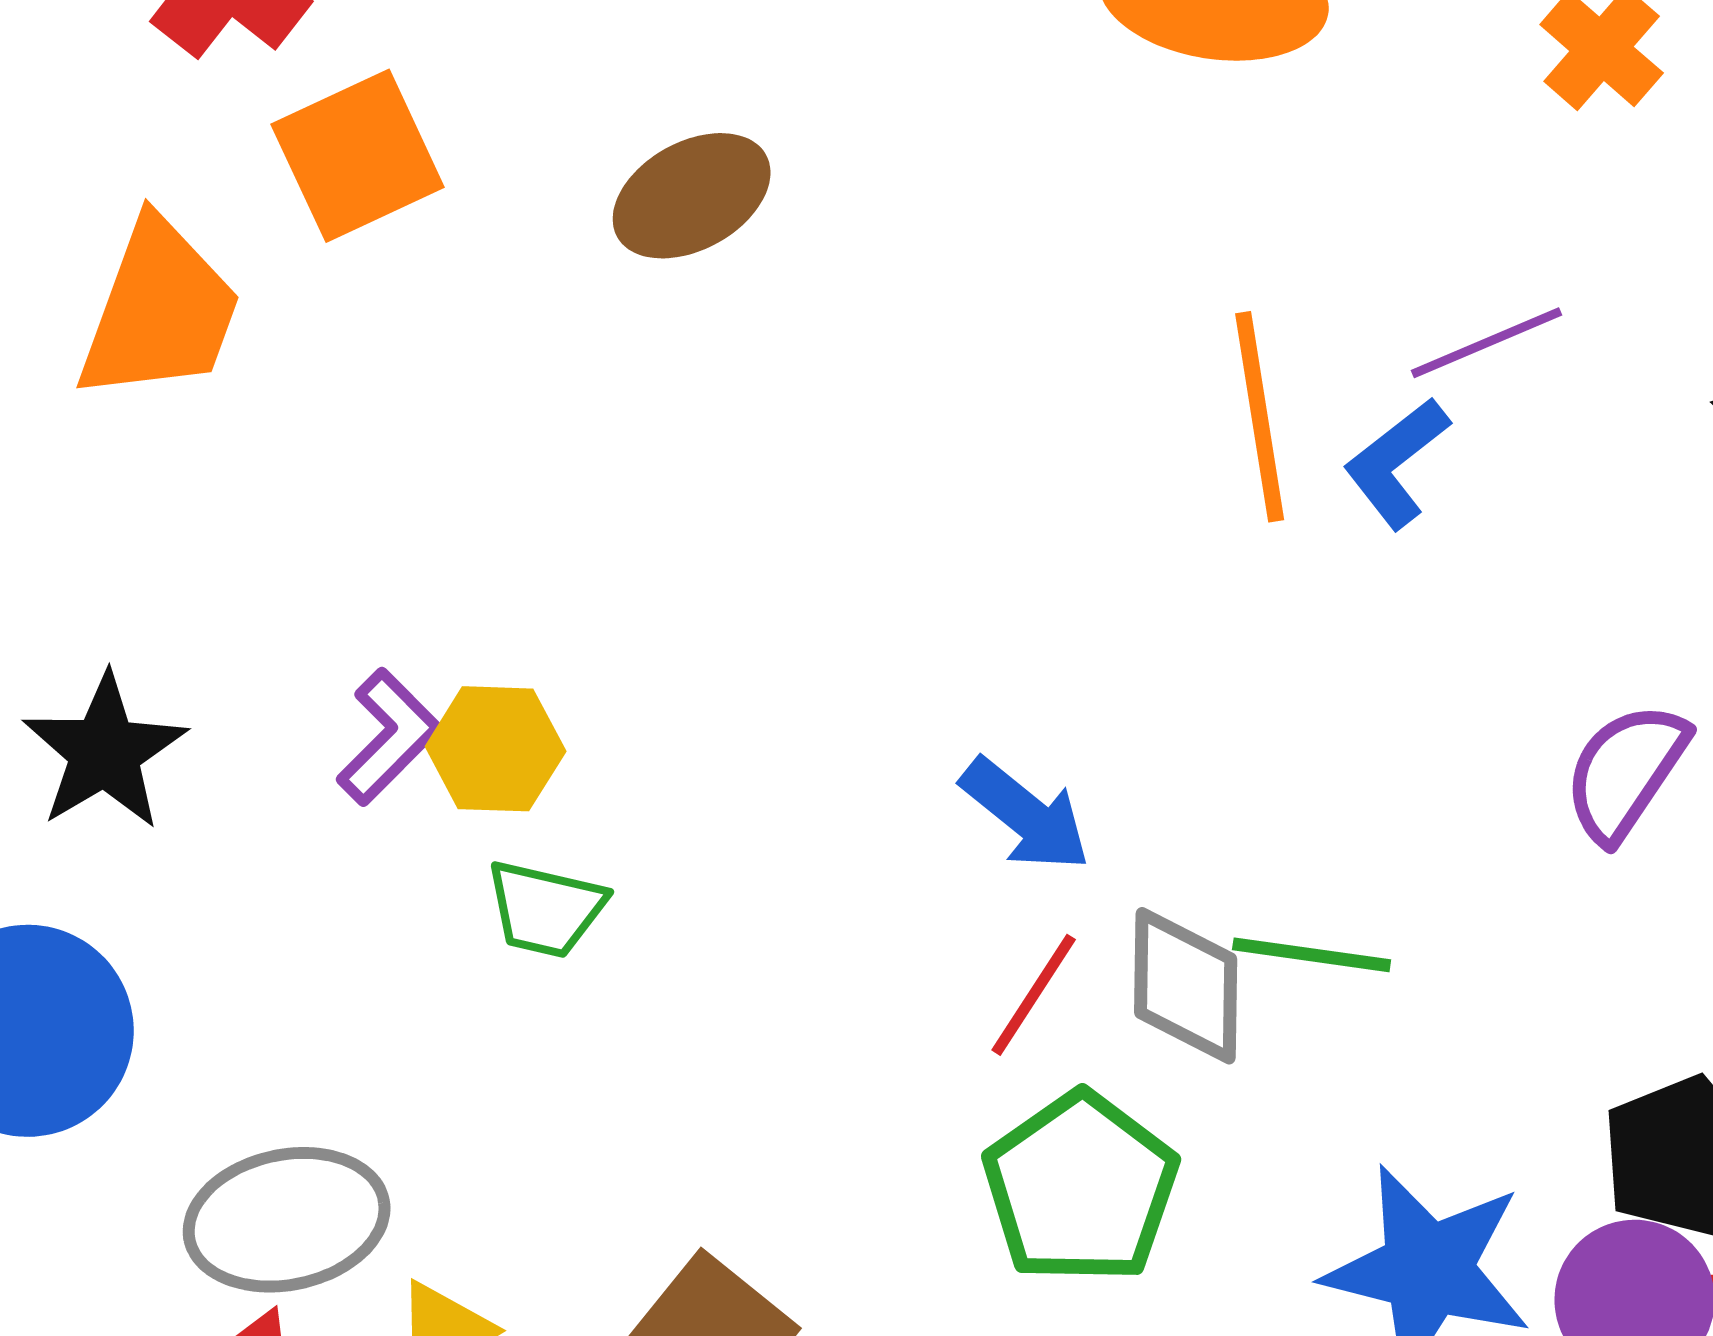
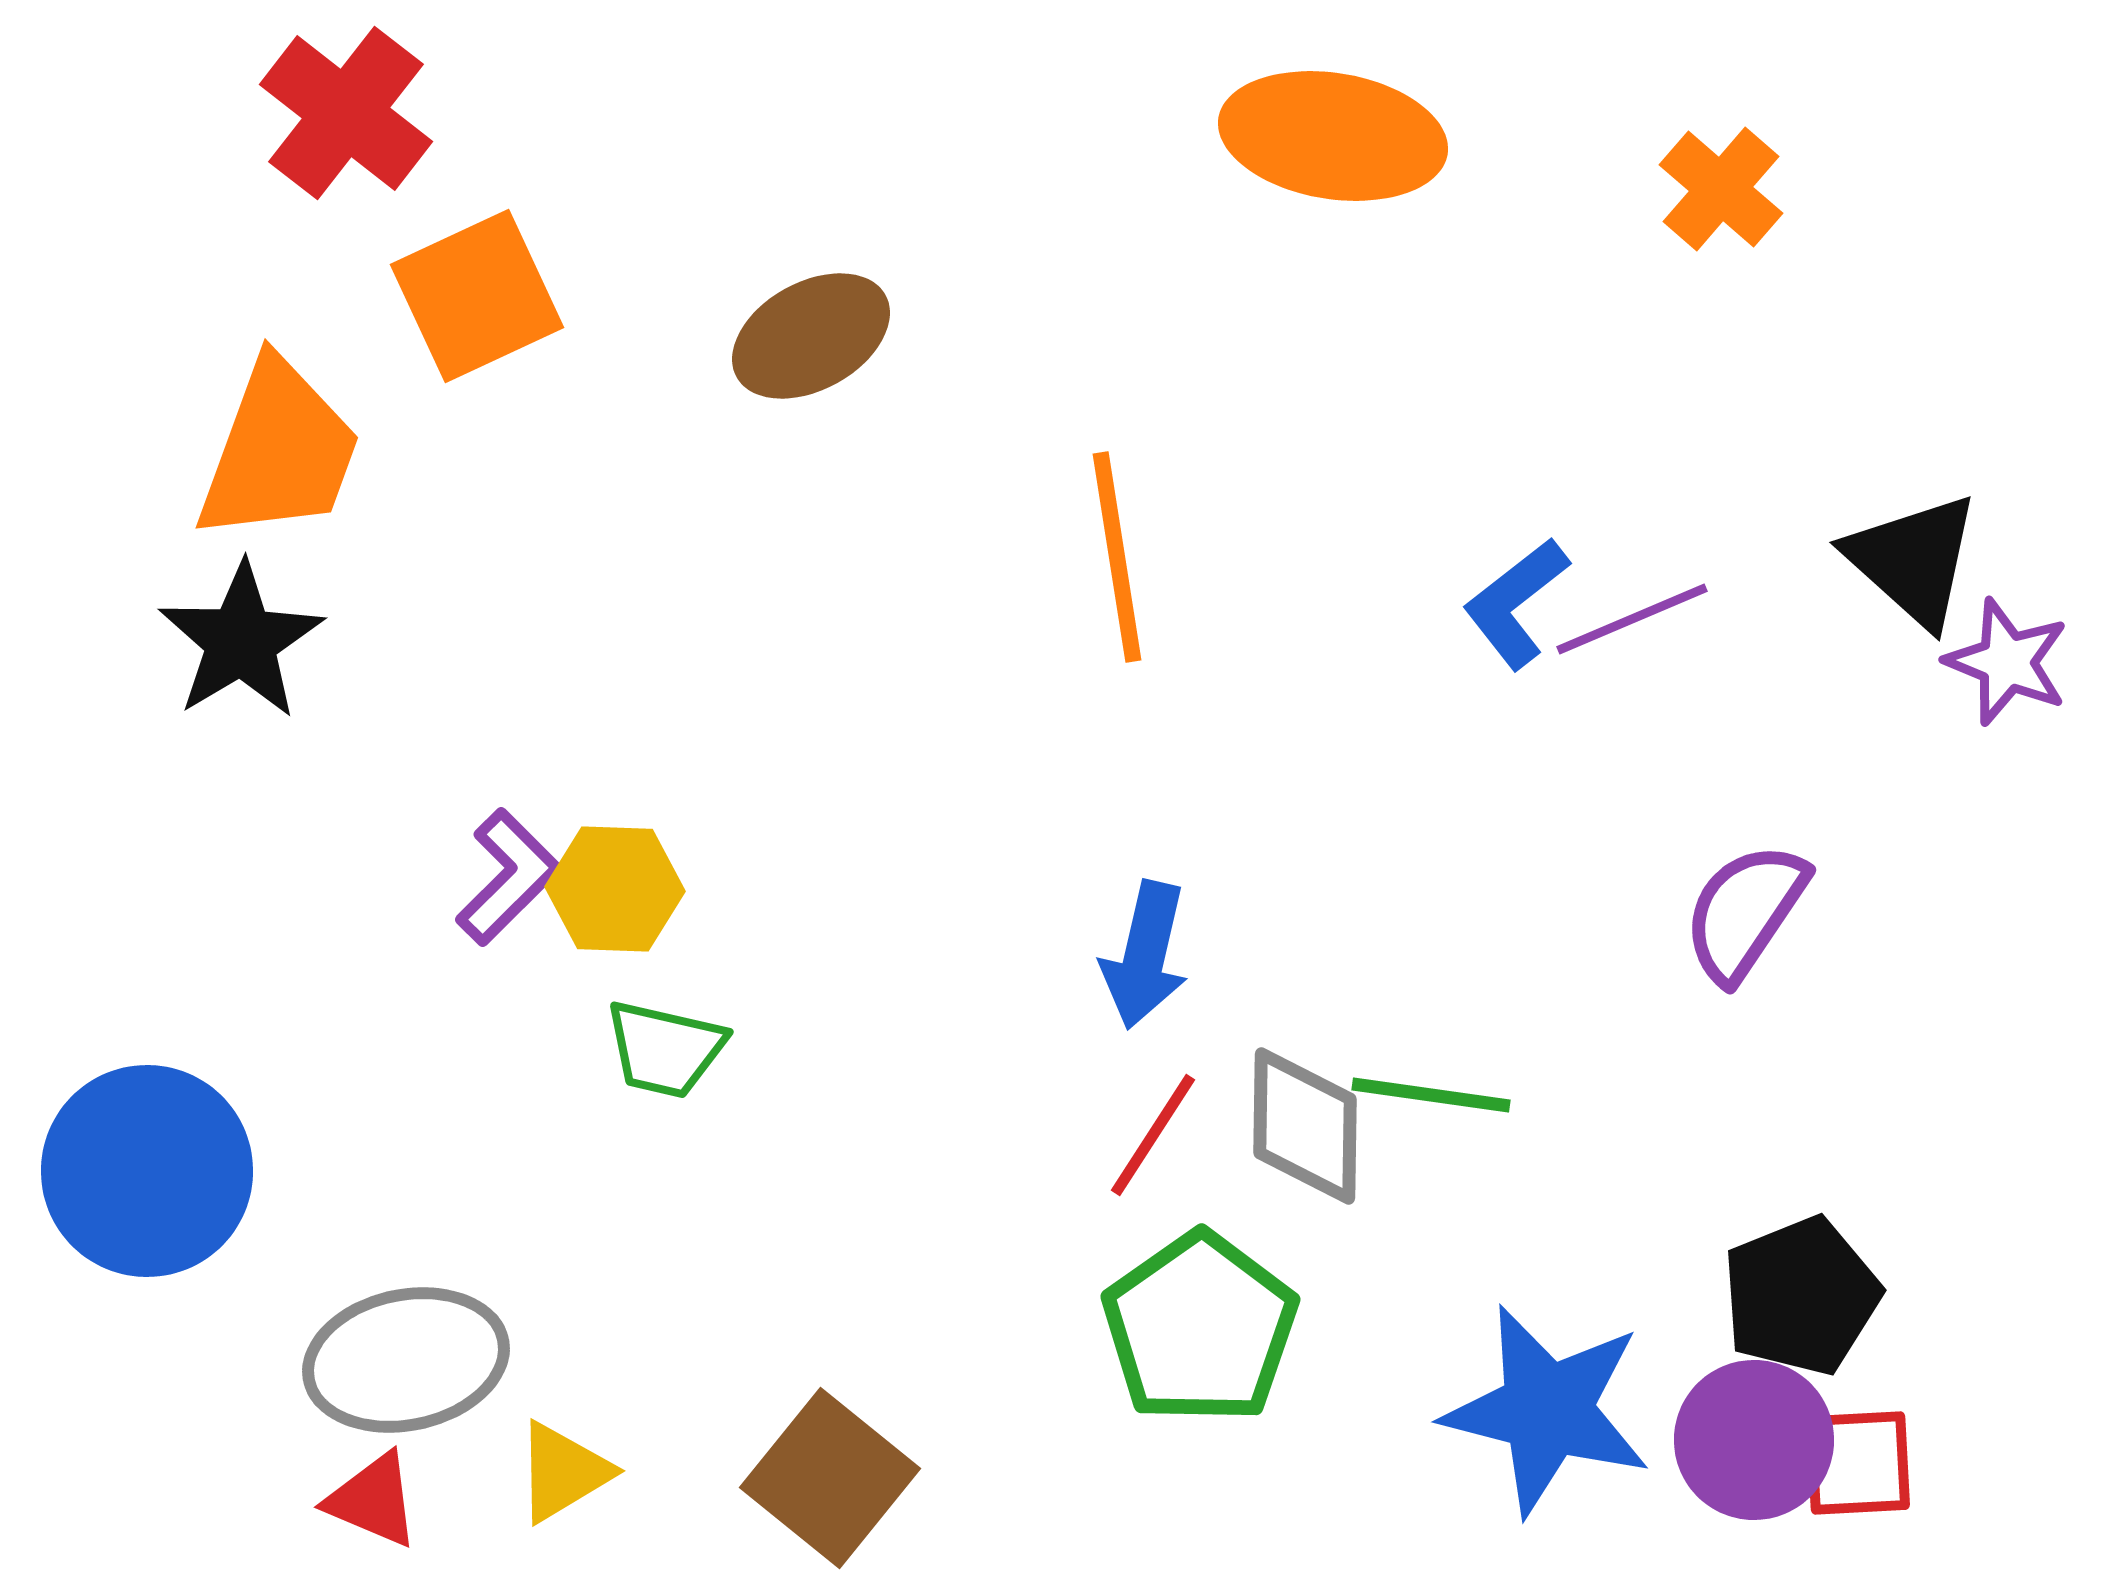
purple line: (1487, 343) -> (1632, 619), moved
orange line: (1260, 417) -> (1117, 557), moved
black star: (105, 752) -> (241, 641), moved
blue arrow: (1026, 815) -> (1145, 955), turned 64

